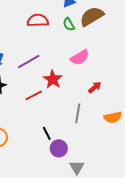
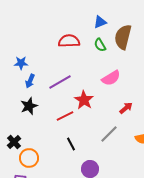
brown semicircle: (92, 16) -> (123, 37), turned -45
gray line: (78, 113) -> (109, 134), turned 36
black line: (47, 133) -> (71, 144), moved

